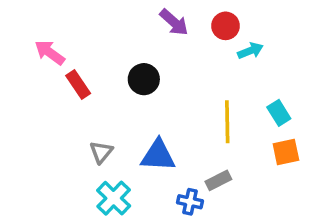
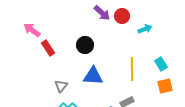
red circle: (226, 26) -> (122, 16), moved
blue triangle: (158, 156) -> (93, 76), moved

